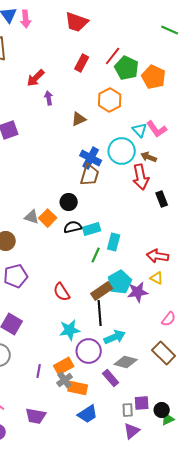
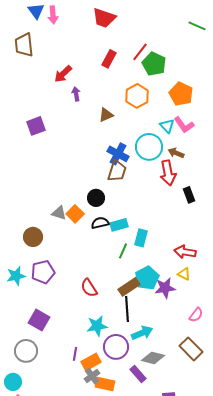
orange pentagon: (154, 77) -> (181, 94), moved
purple line: (39, 371) -> (75, 354), moved

